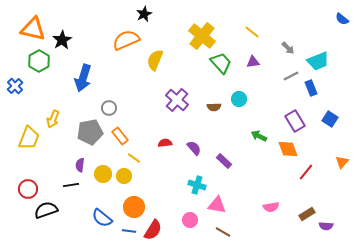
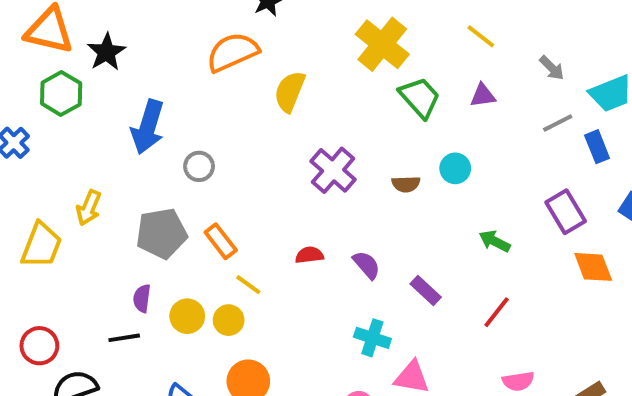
gray circle: (109, 108) -> (199, 166), moved
orange diamond: (288, 149) -> (593, 267), moved
red line: (306, 172) -> (497, 312), moved

